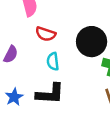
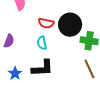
red semicircle: (46, 34) -> (46, 23), moved

